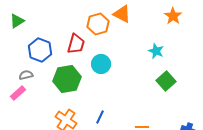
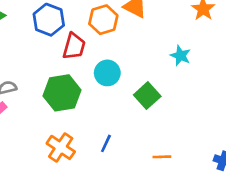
blue hexagon: (40, 50) -> (49, 20), moved
green square: (166, 81) -> (147, 96), moved

